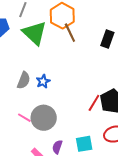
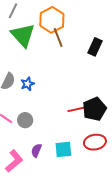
red line: (94, 103) -> (76, 109), turned 42
gray circle: (44, 118) -> (25, 120), size x0.6

